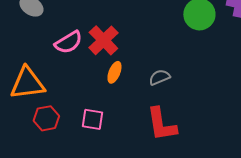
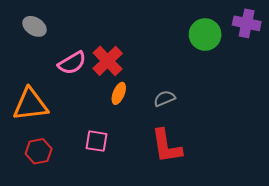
red hexagon: (46, 118) -> (39, 151), moved

